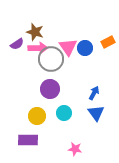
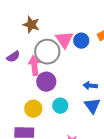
purple semicircle: (17, 44) -> (13, 57), moved
pink arrow: (38, 48) -> (34, 66), moved, turned -96
blue arrow: (94, 93) -> (90, 86), turned -112

